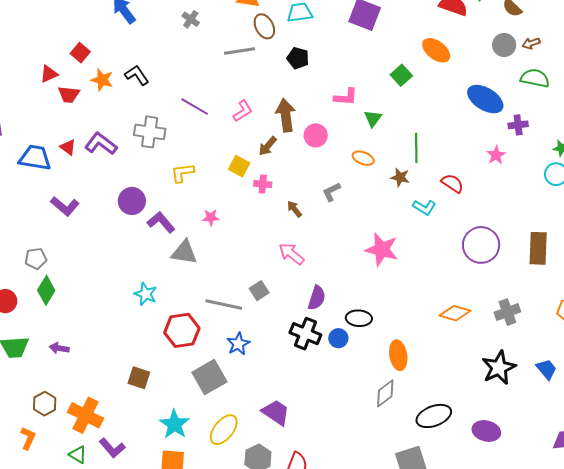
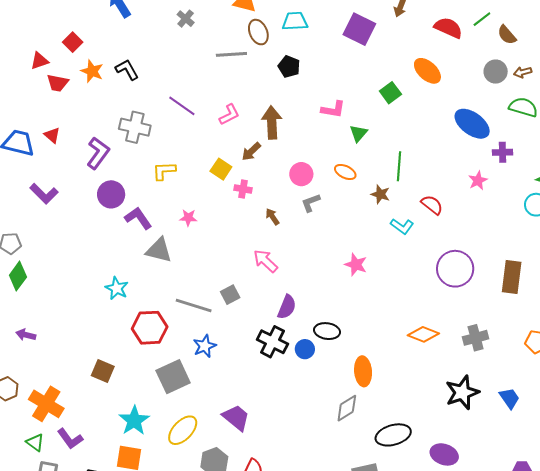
pink circle: (316, 135) -> (301, 174), moved
purple L-shape: (101, 144) -> (98, 153), moved, turned 84
pink star: (382, 250) -> (356, 265), size x0.7

